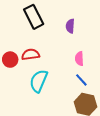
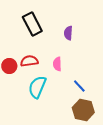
pink semicircle: (79, 59) -> (57, 64), moved

